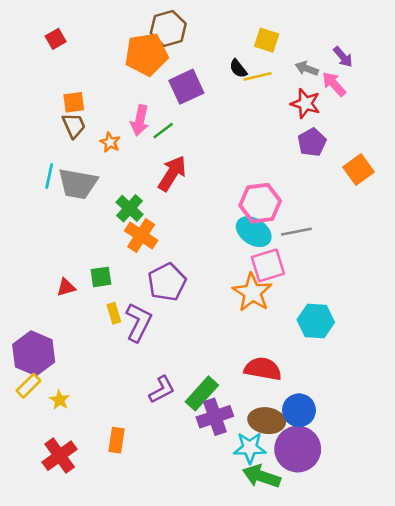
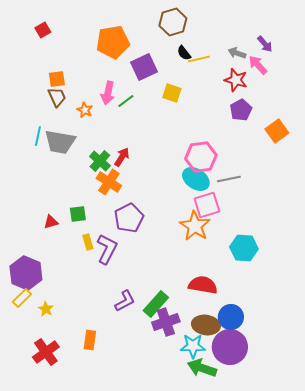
brown hexagon: (168, 28) -> (173, 22), moved
yellow square: (267, 40) -> (172, 93), moved
red arrow: (172, 173) -> (122, 157), moved, size x0.7

